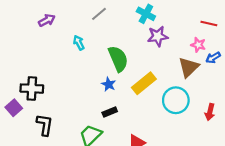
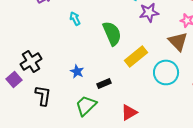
brown triangle: (189, 67) -> (178, 41), turned -30
blue star: (109, 84) -> (77, 71), moved
black cross: (32, 89) -> (31, 61), turned -35

